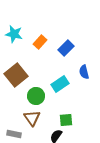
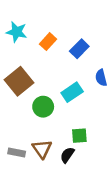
brown triangle: (32, 118) -> (42, 149), moved

